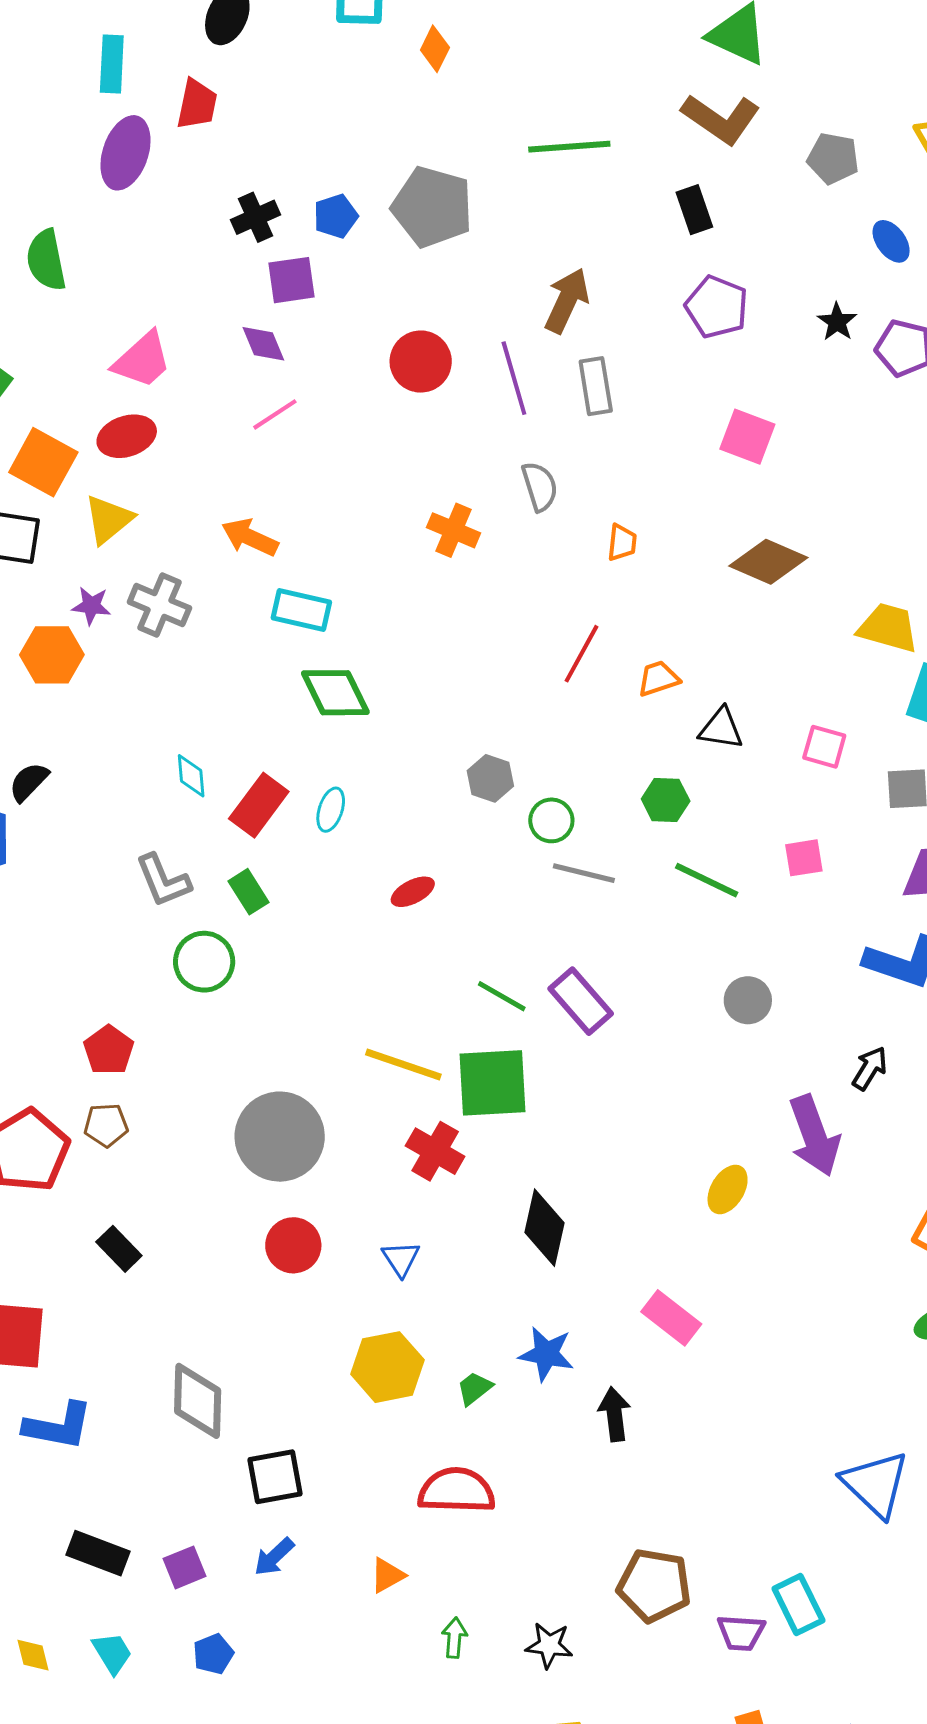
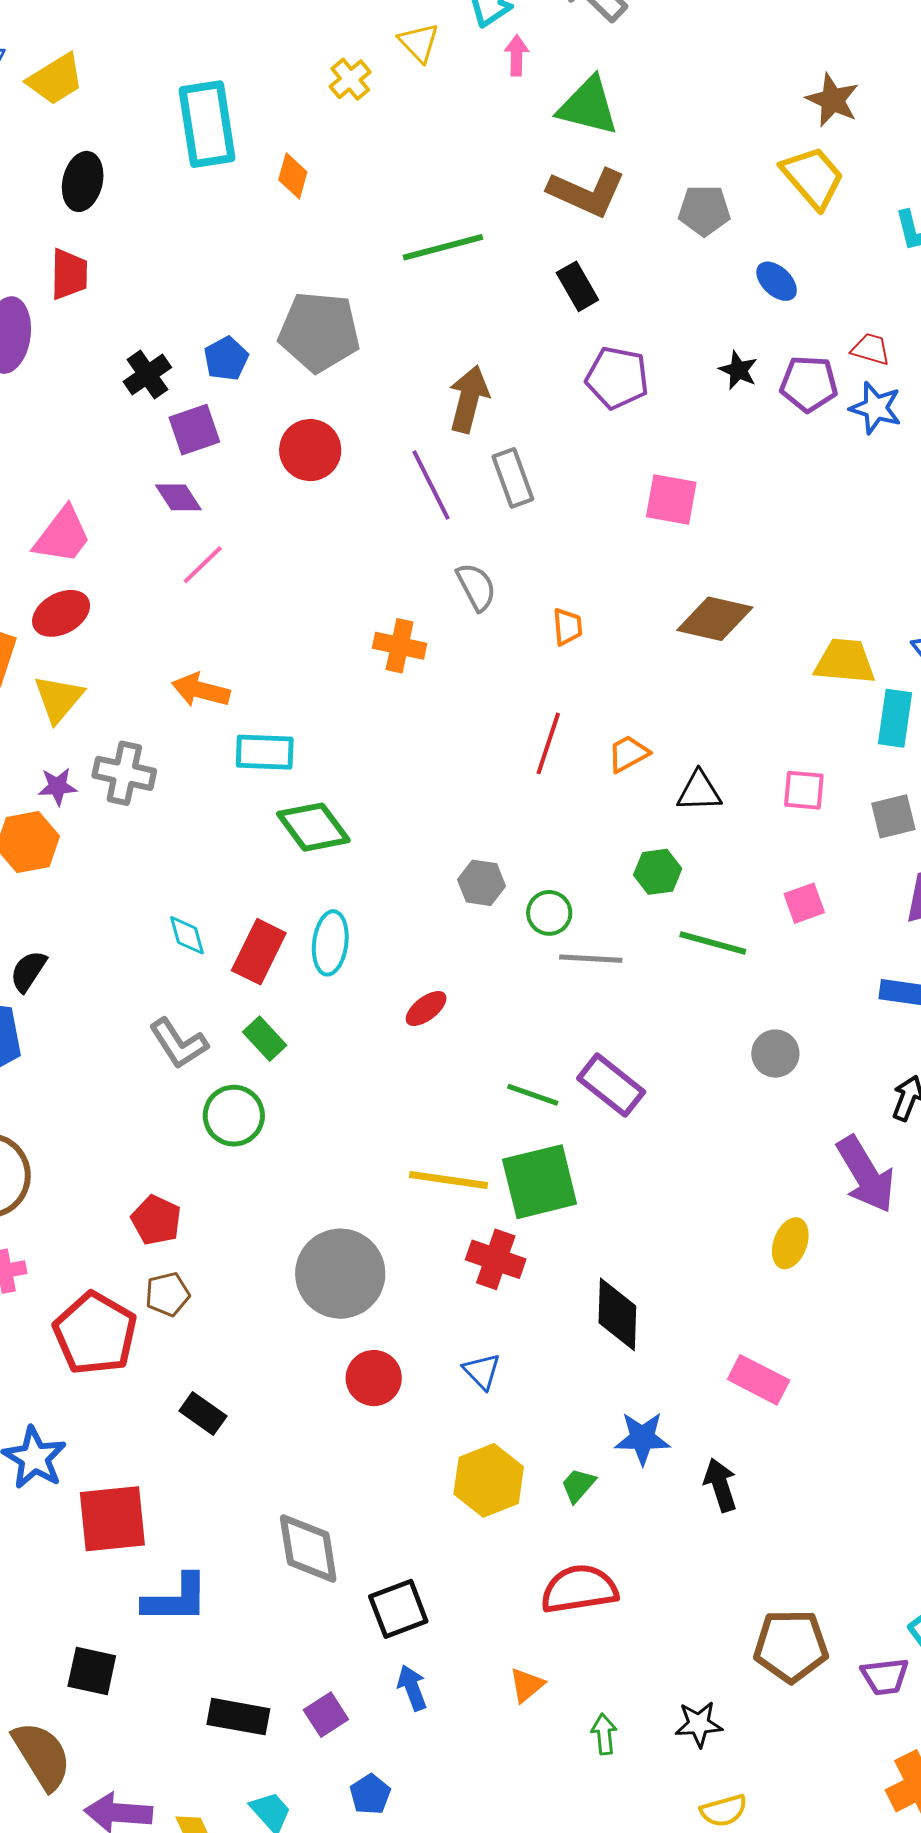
red circle: (421, 362) -> (310, 450), moved
cyan ellipse: (331, 810) -> (330, 943), size x1.4
blue arrow: (274, 1557) -> (412, 1688), turned 123

